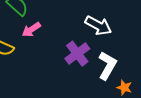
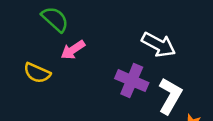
purple cross: (77, 54) -> (132, 81), turned -30

